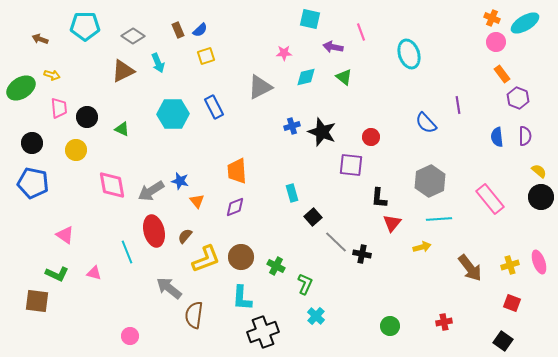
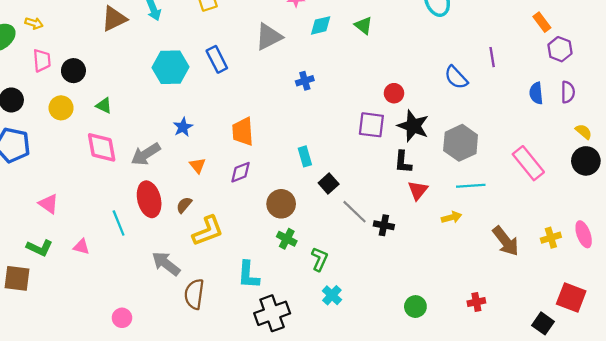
green triangle: (122, 129) -> (104, 106), moved
black star: (322, 132) -> (413, 126), moved
blue star: (180, 181) -> (183, 127), moved, turned 30
brown circle: (241, 257) -> (281, 204), moved
red square: (512, 303) -> (571, 297), moved, size x1.5

